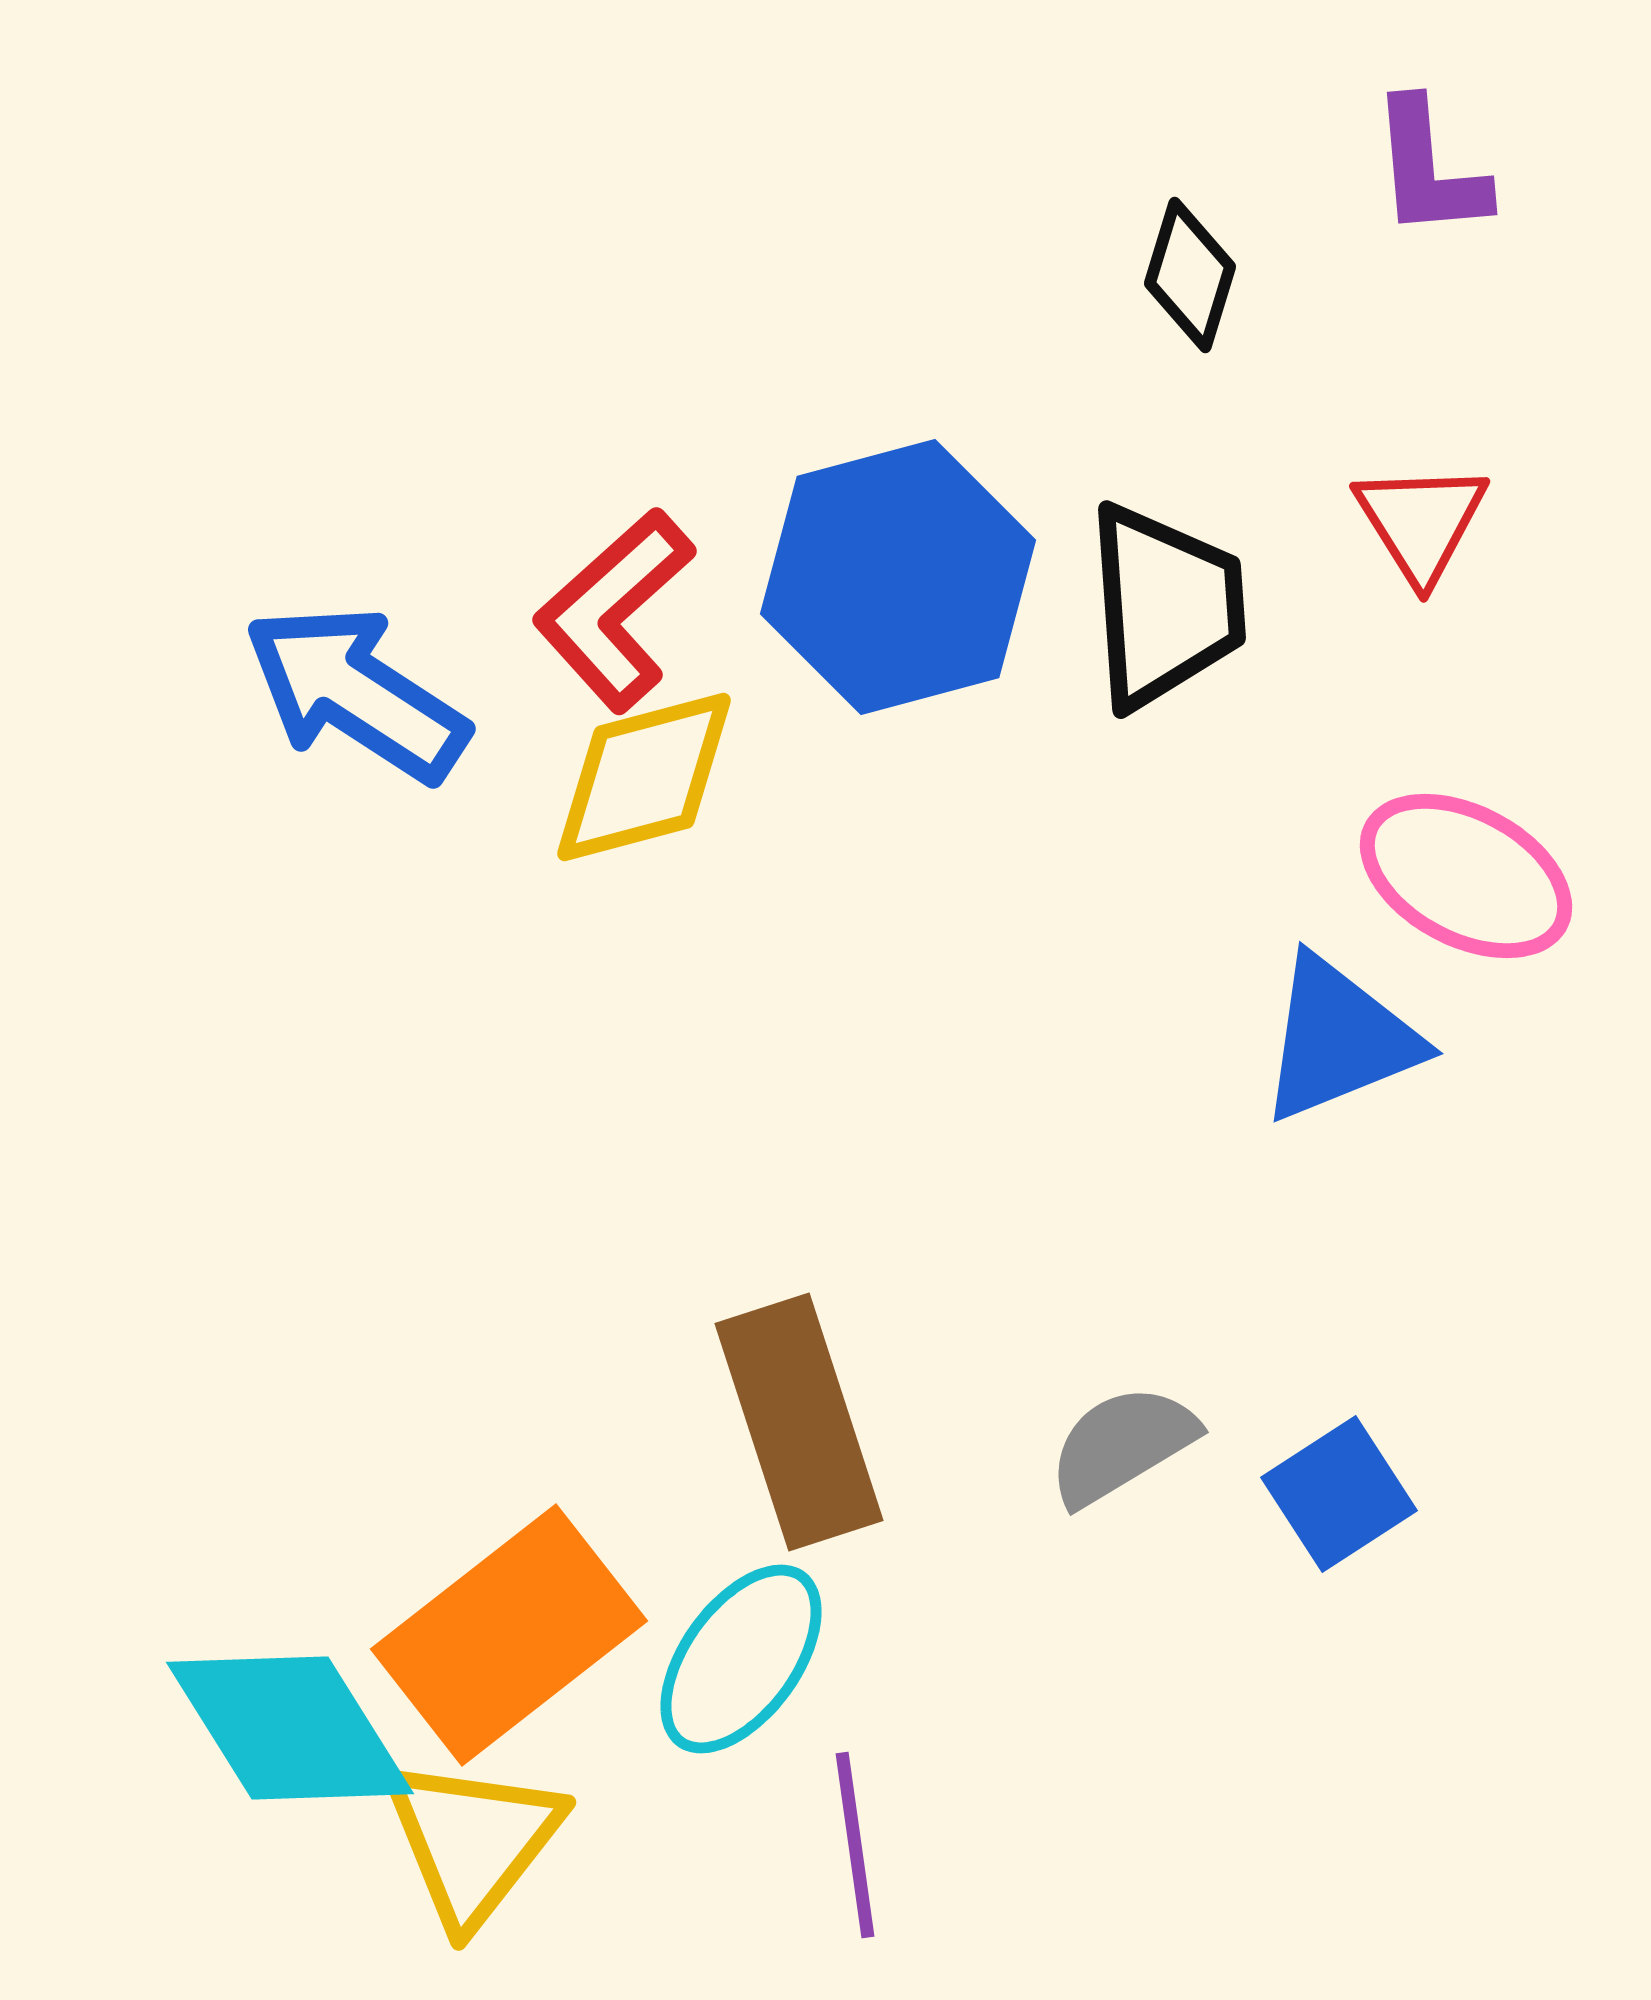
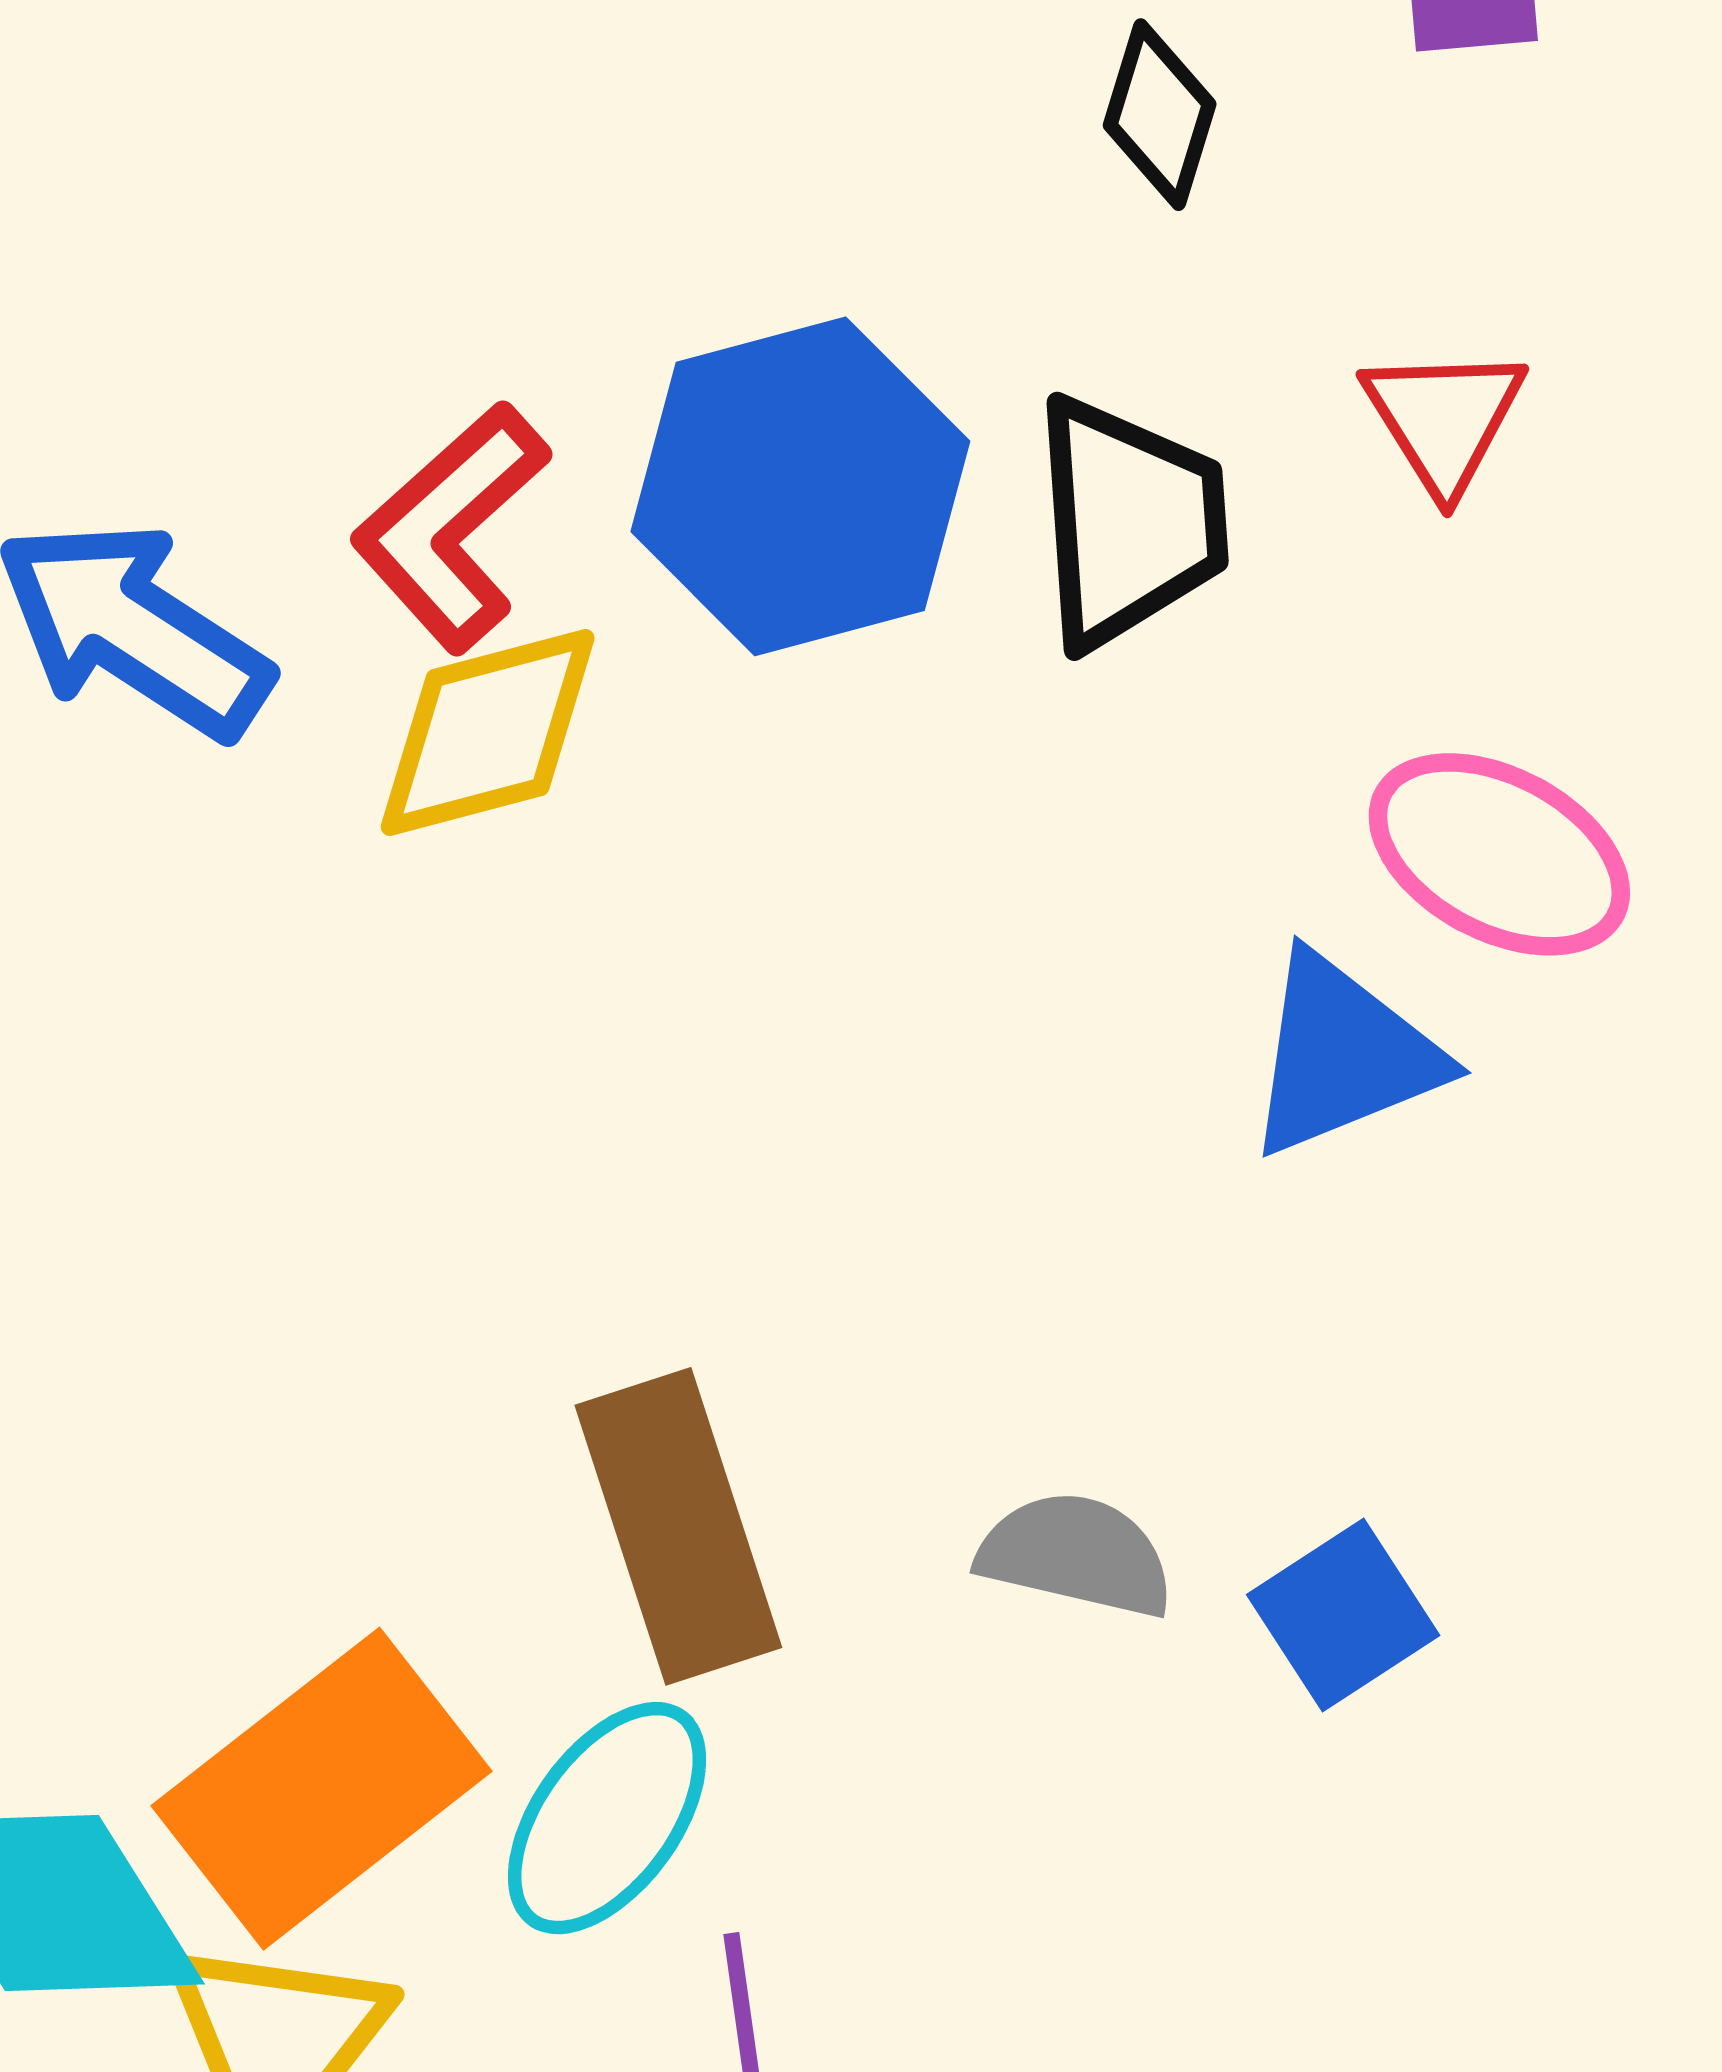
gray semicircle: (1122, 1445) -> (1076, 1555), turned 44

